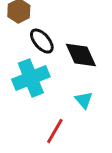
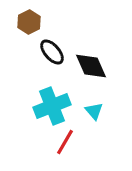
cyan cross: (31, 78) -> (52, 106), moved

